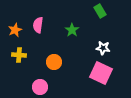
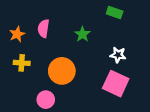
green rectangle: (100, 11) -> (115, 12), turned -40
orange circle: (54, 62) -> (62, 71), size x1.5

